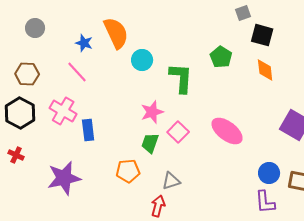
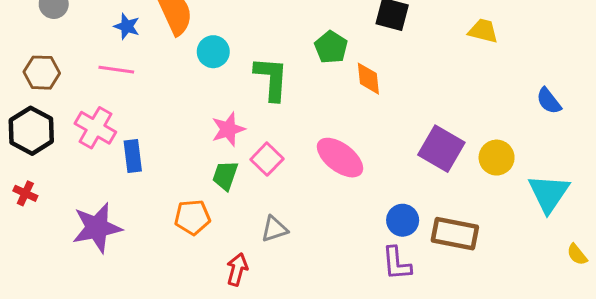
orange diamond: (265, 70) -> (368, 79), moved
pink line: (77, 72) -> (116, 70), turned -40
gray triangle: (171, 181) -> (274, 229), moved

